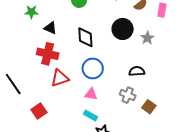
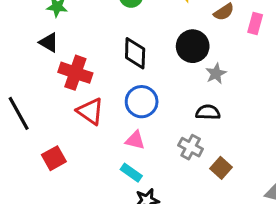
black triangle: (50, 28) -> (49, 42), moved
gray star: (147, 38) -> (216, 74), moved
red triangle: (60, 78) -> (90, 111), turned 48

